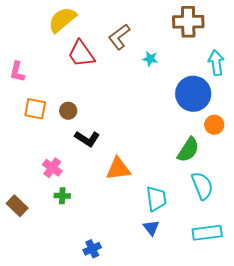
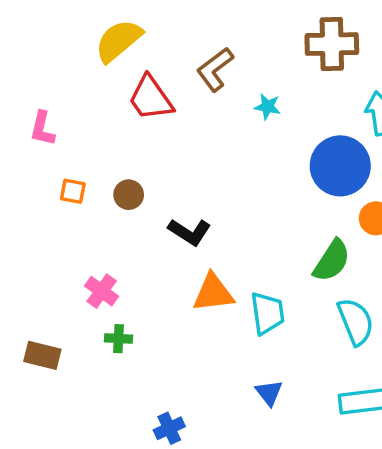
orange square: (35, 109) -> (73, 191), size x0.7
black L-shape: (87, 139) -> (190, 232), moved
cyan trapezoid: (156, 199) -> (267, 313), moved
brown rectangle: (17, 206) -> (42, 355), turned -30

